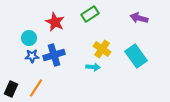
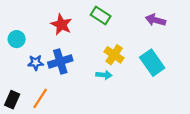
green rectangle: (90, 14) -> (101, 16), turned 66
cyan circle: (29, 38) -> (17, 39), moved

